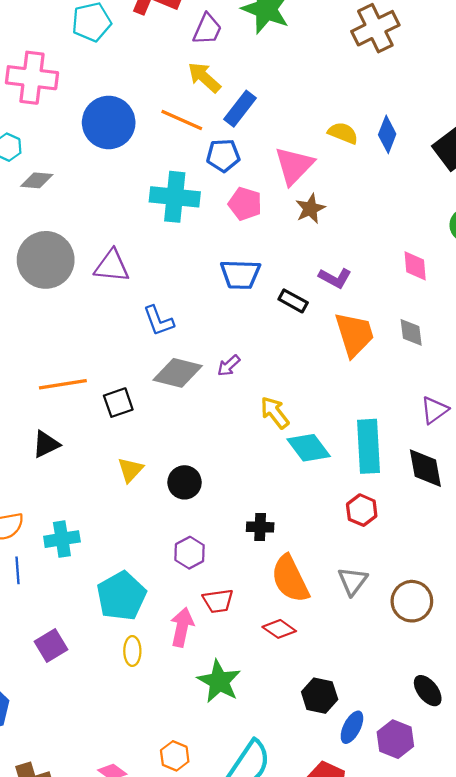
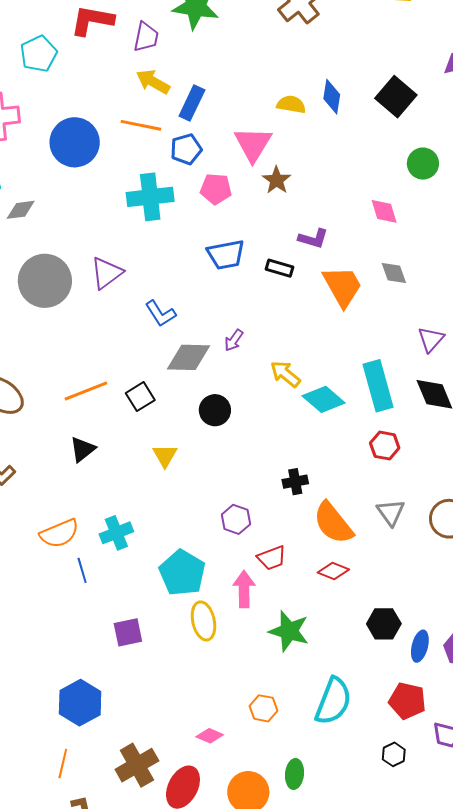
purple triangle: (112, 266) -> (107, 273), turned -30
black circle: (185, 482) -> (215, 410), moved
purple square: (51, 645) -> (128, 632), turned 32
yellow ellipse: (132, 651) -> (203, 621), size x1.4

